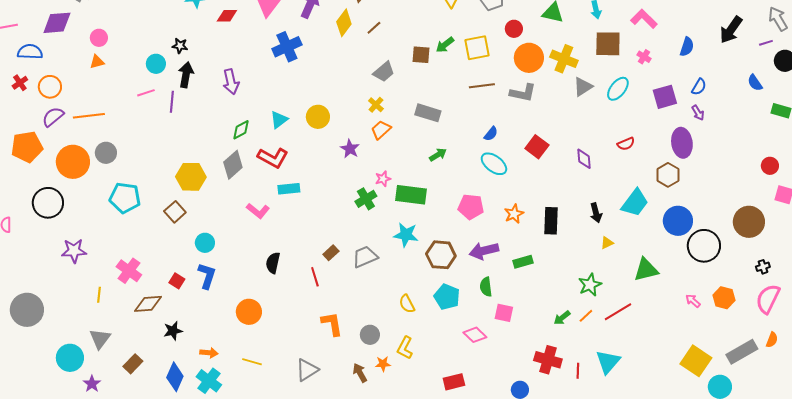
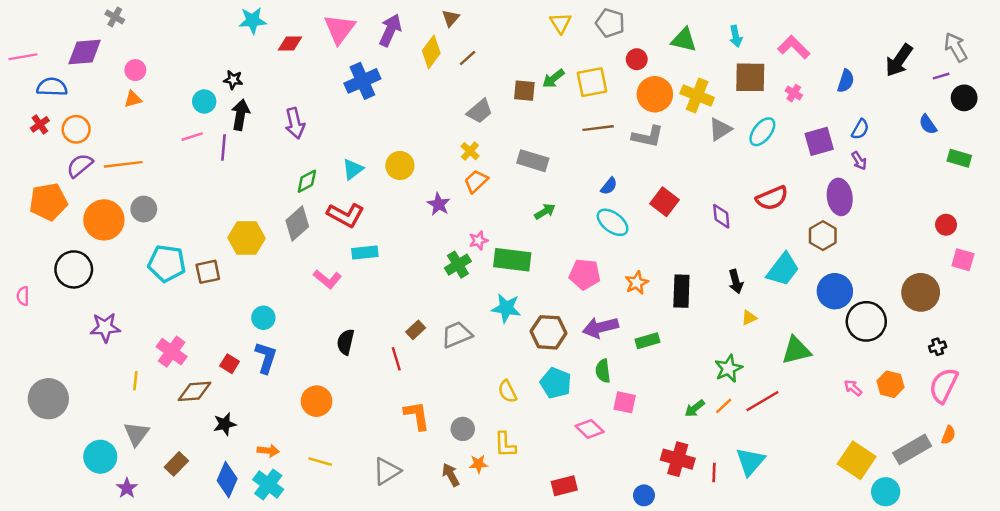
red semicircle: (626, 144) -> (772, 198), size x1.5
brown square: (175, 212) -> (208, 272), moved, turned 30
yellow L-shape: (405, 348) -> (505, 445), turned -30

